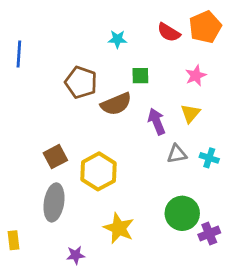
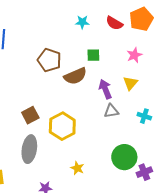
cyan star: (117, 39) -> (82, 22), moved
gray triangle: (177, 154) -> (111, 111), moved
yellow star: (119, 228) -> (77, 168), size x0.6

